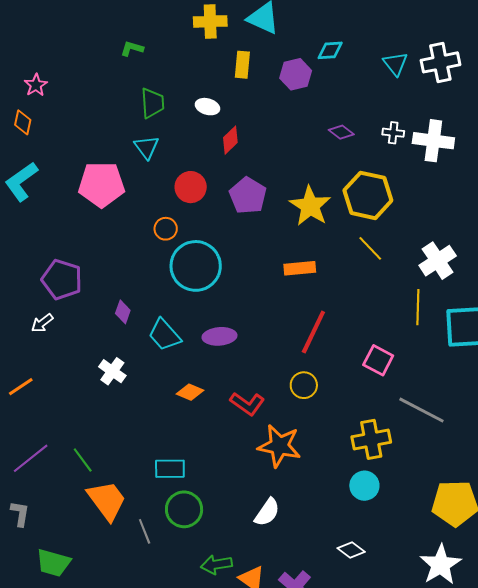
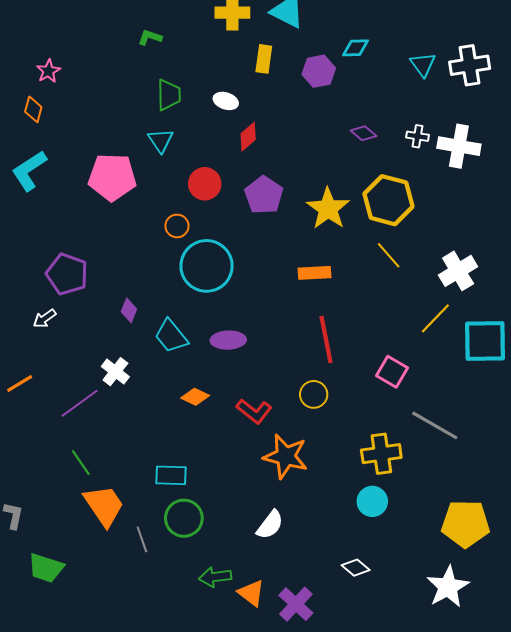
yellow line: (418, 307) -> (435, 318), turned 40
red line: (313, 332) -> (326, 340), turned -39
purple line: (31, 458) -> (80, 403), moved

